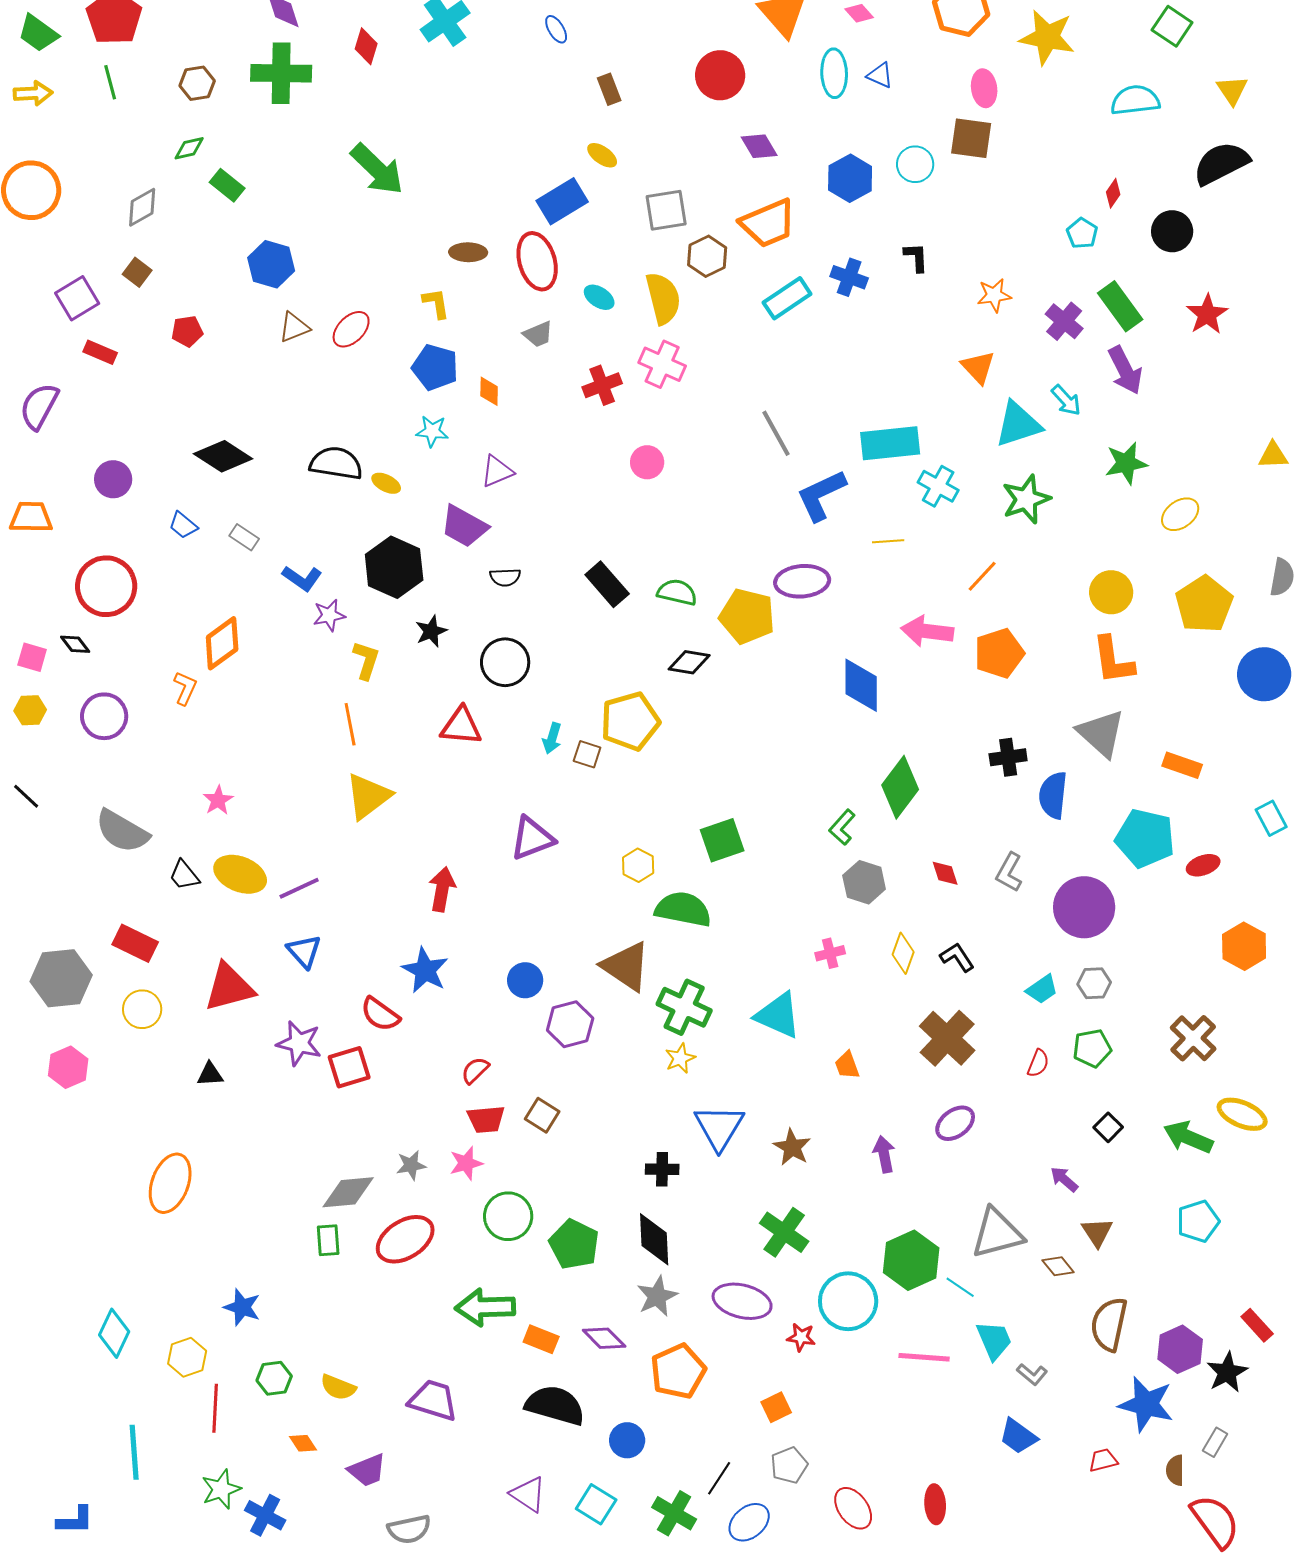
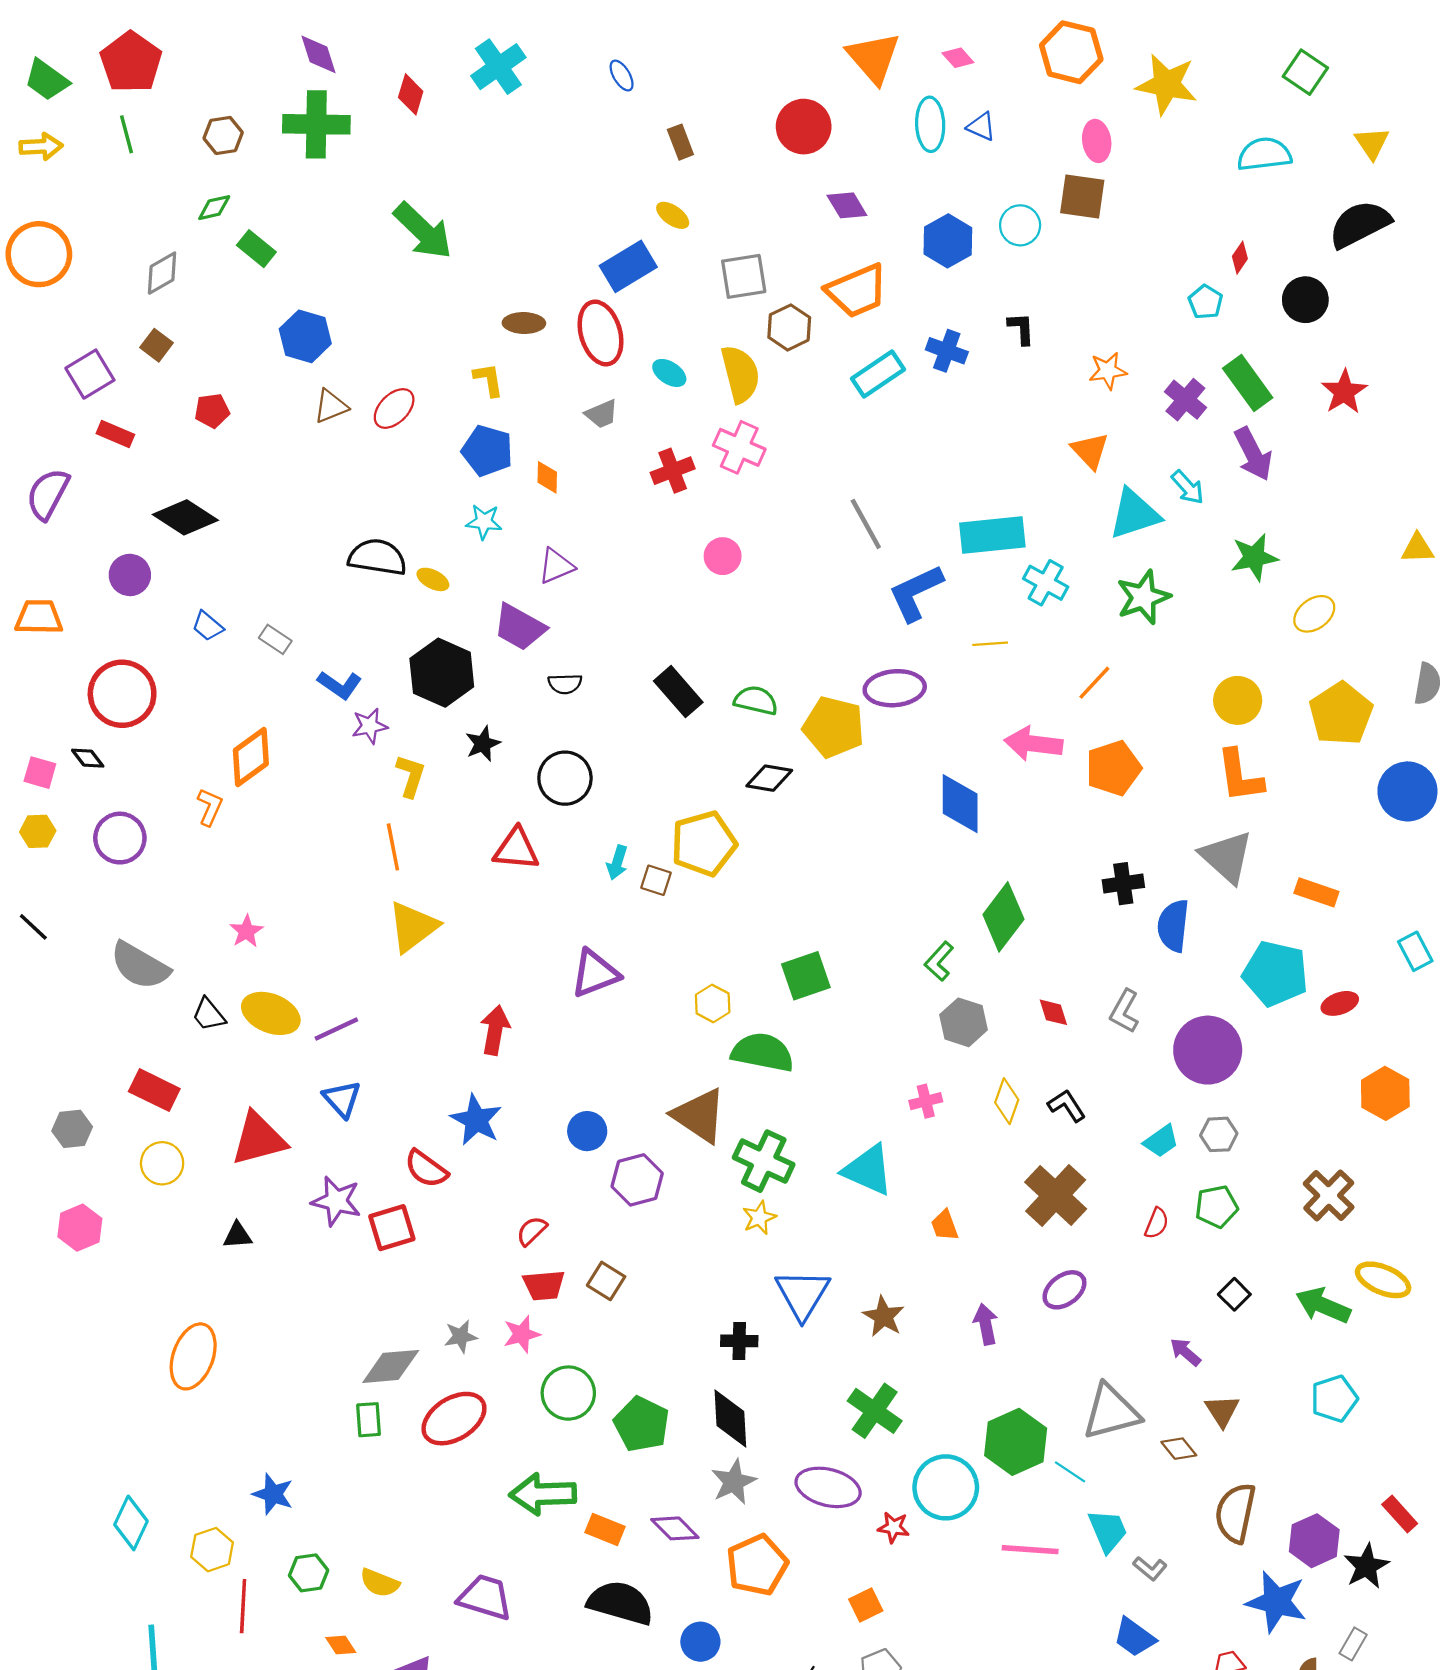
black diamond: (223, 456) -> (185, 517), moved
gray hexagon: (61, 978) -> (72, 1129), size x0.6

